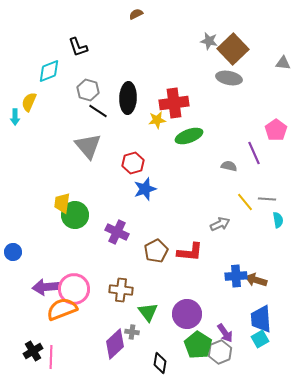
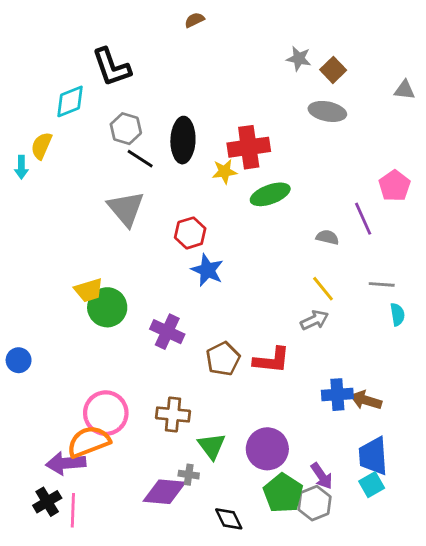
black L-shape: (78, 47) -> (111, 67), size x1.4
brown square: (233, 49) -> (333, 70), size x0.6
blue star: (145, 189) -> (207, 270), turned -30
yellow line: (245, 202) -> (323, 289), moved
yellow trapezoid: (62, 203) -> (89, 290), turned -115
purple arrow: (46, 287) -> (66, 463), moved
purple diamond: (115, 344) -> (164, 492), turned 48
black diamond: (160, 363) -> (229, 519), turned -35

